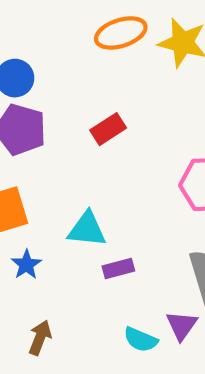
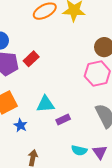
red rectangle: (108, 129) -> (31, 59), moved
purple triangle: (182, 325) -> (100, 152), moved

